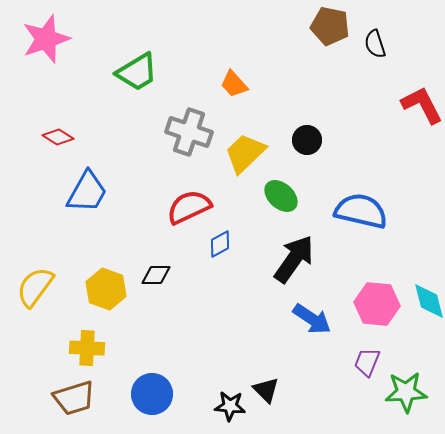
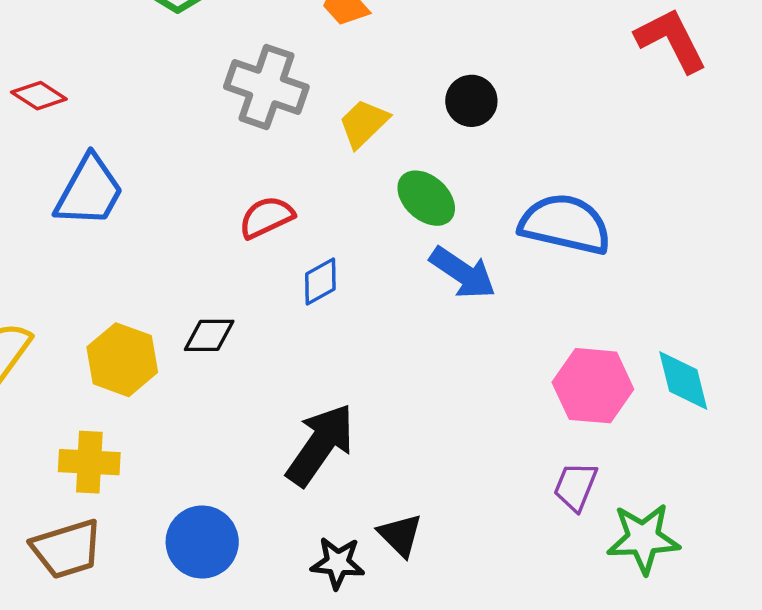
yellow trapezoid: (245, 153) -> (364, 123), size x0.7
red semicircle: (189, 207) -> (266, 217), size x0.7
black arrow: (294, 259) -> (320, 445), moved
blue arrow: (312, 319) -> (463, 273), moved

